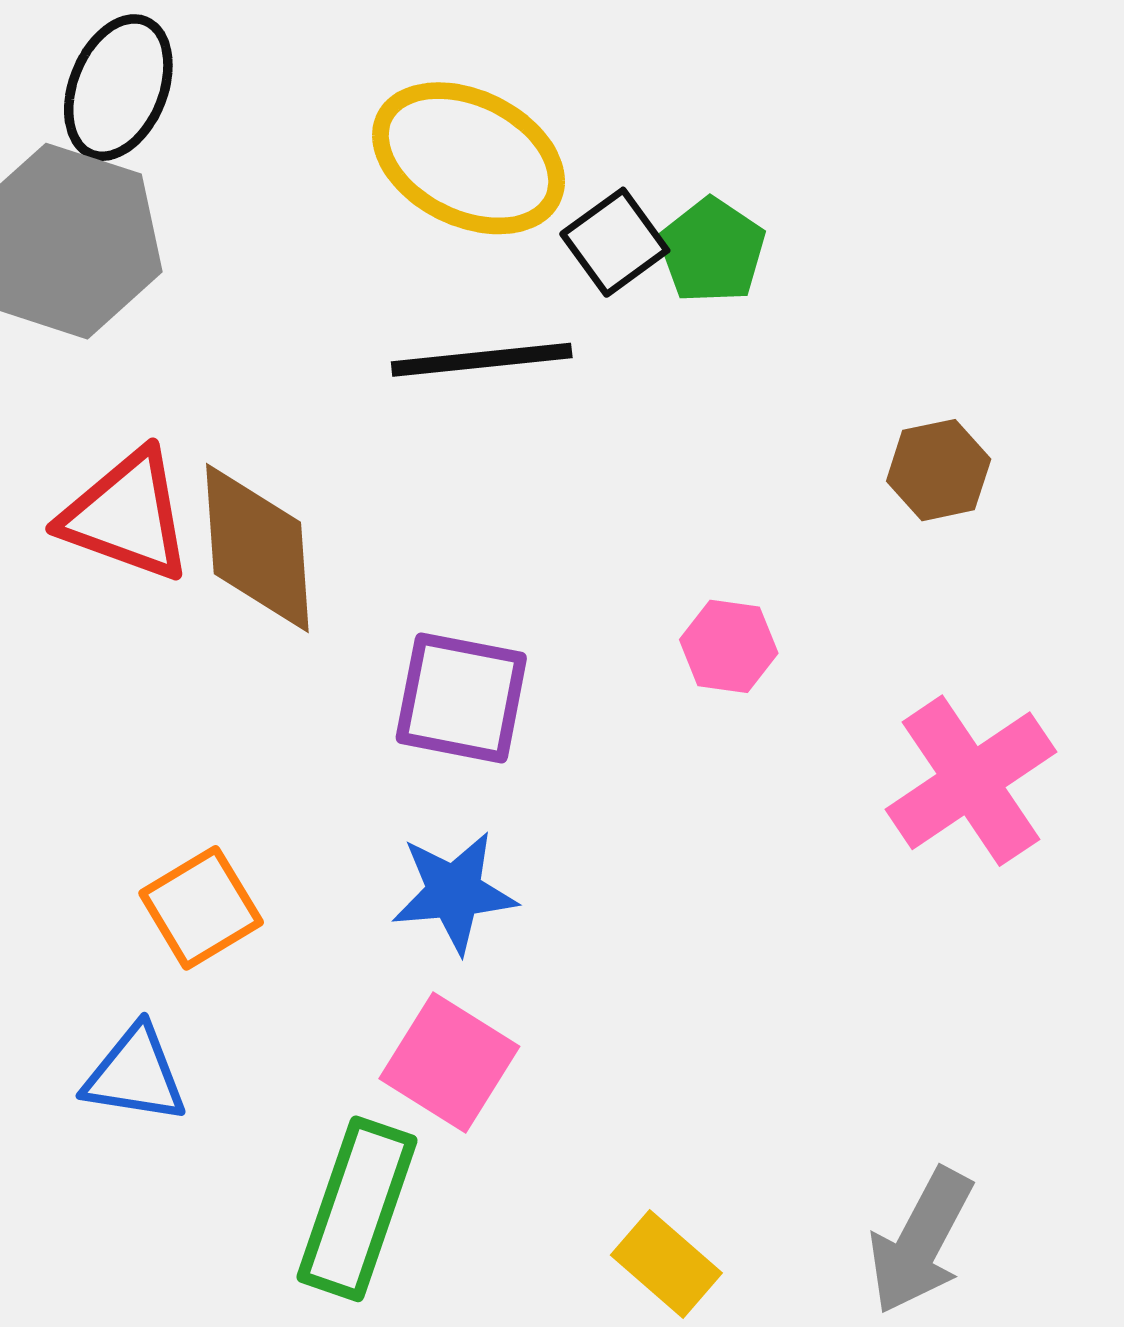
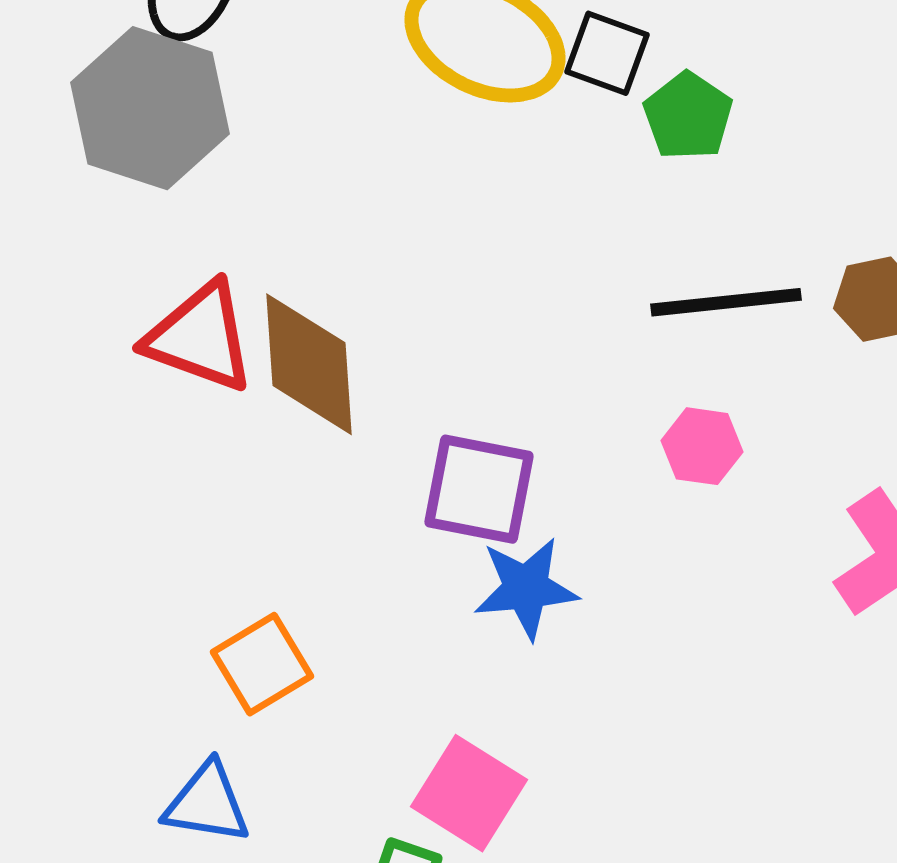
black square: (615, 242) -> (607, 53), moved, turned -34
black line: (482, 360) -> (726, 302), moved
blue star: (454, 892) -> (526, 588), moved

